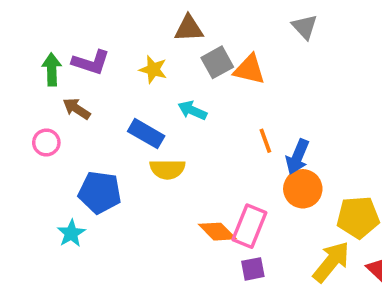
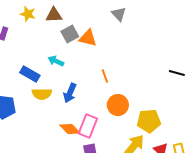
yellow star: (153, 69) -> (28, 14), moved
orange line: (265, 141) -> (105, 76), moved
blue arrow: (297, 157) -> (70, 93), moved

